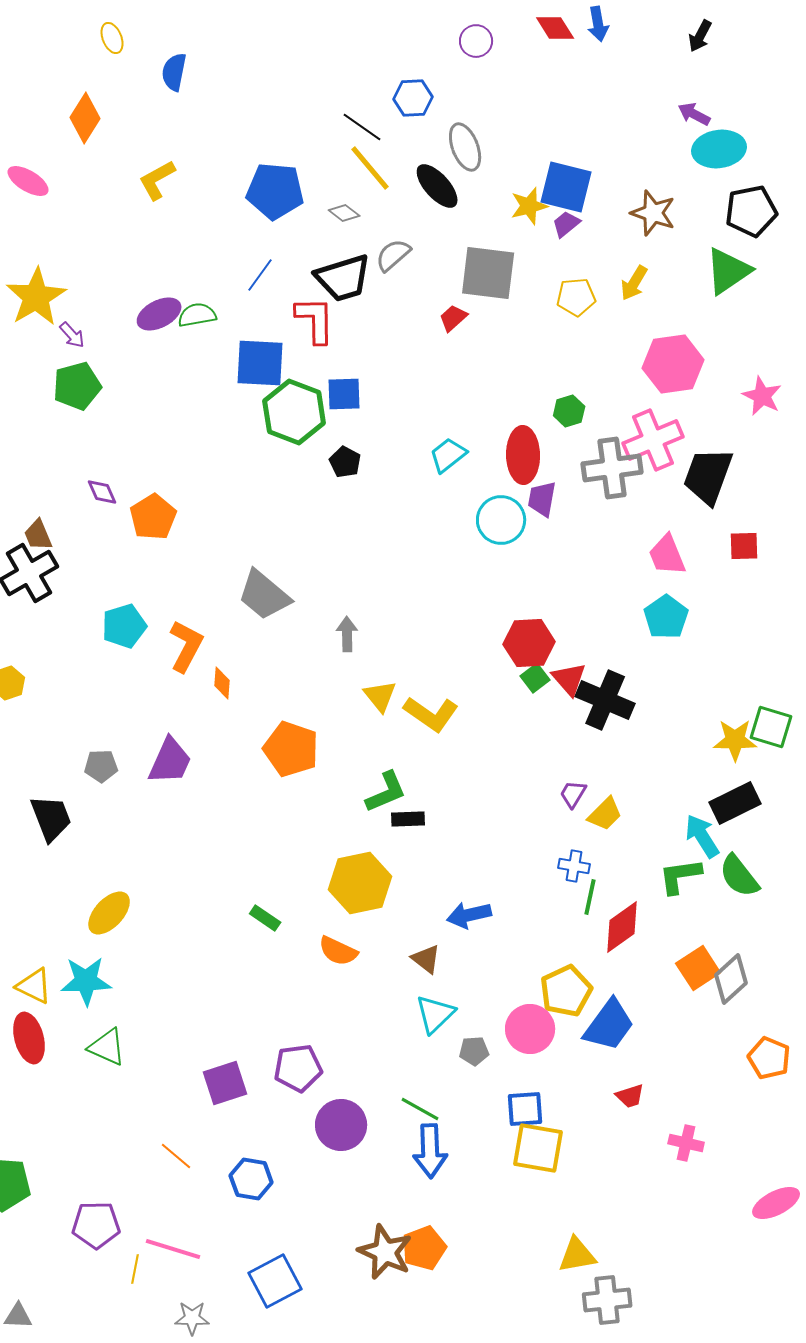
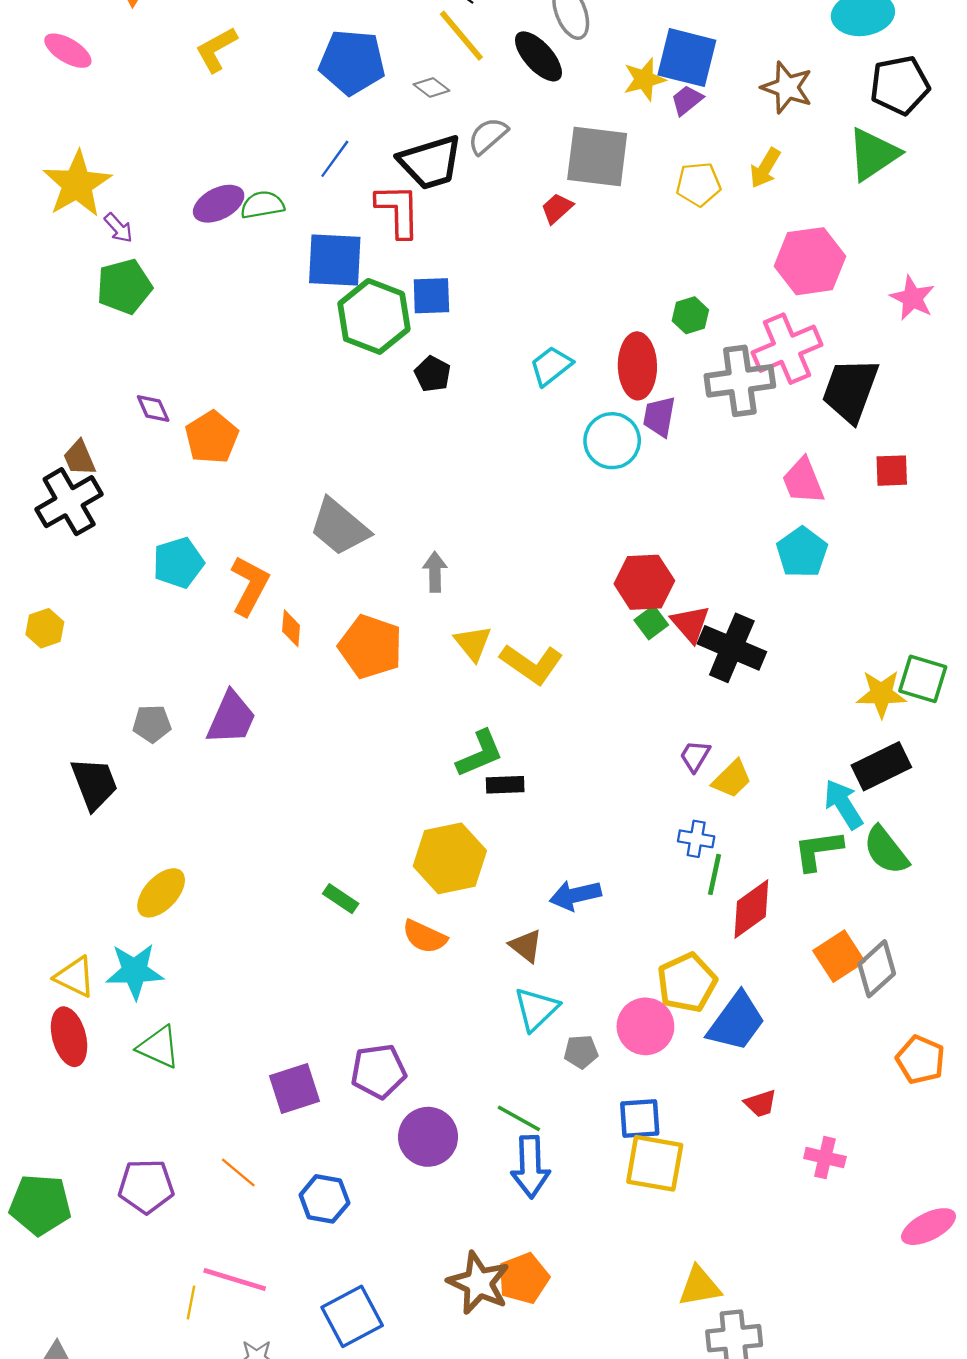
orange pentagon: (291, 749) -> (370, 647), moved
purple pentagon: (96, 1225) -> (146, 1186), moved

